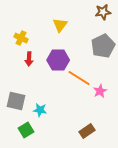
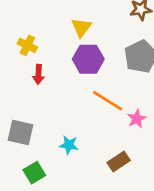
purple hexagon: (58, 60) -> (88, 59), moved
cyan star: (40, 110) -> (69, 145), moved
brown rectangle: (87, 131) -> (119, 162), moved

